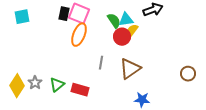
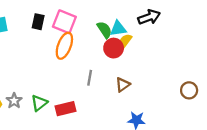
black rectangle: (64, 14) -> (38, 22), moved
brown triangle: (130, 69) -> (123, 85), size x0.6
red rectangle: (80, 90) -> (66, 109), turned -30

